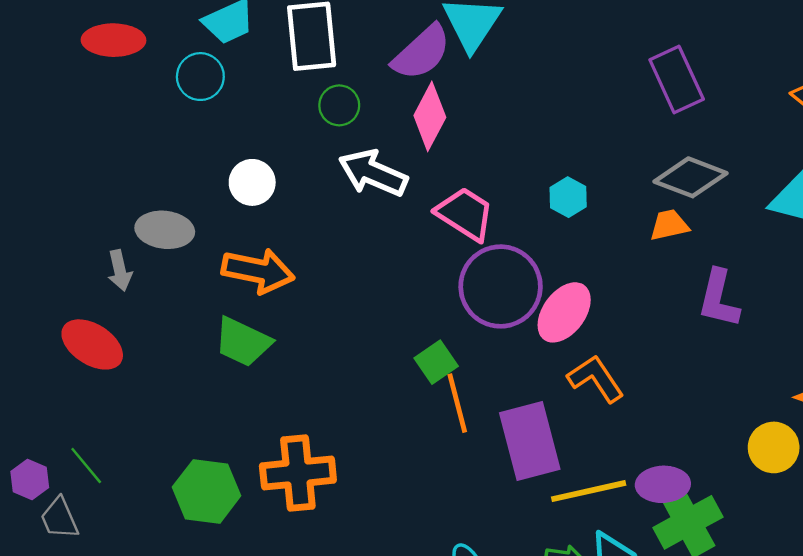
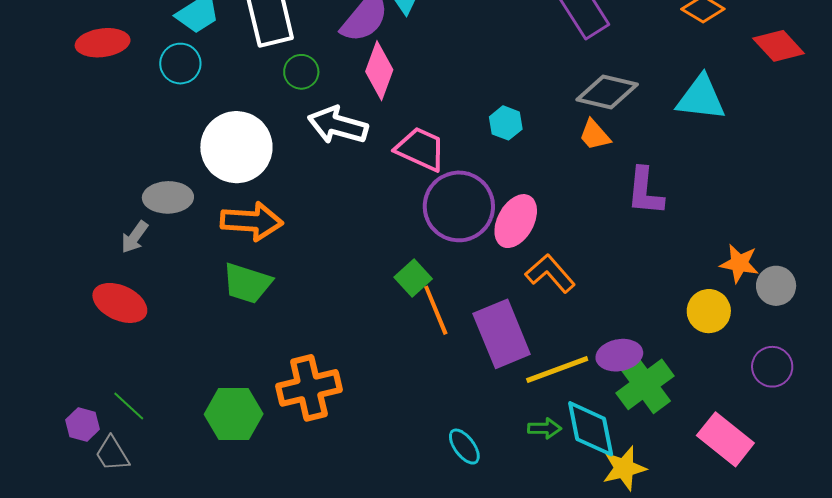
white circle: (252, 182) -> (236, 147), size x1.8
orange trapezoid: (669, 225) -> (595, 135), turned -111
gray arrow: (120, 270) -> (135, 237), turned 56

